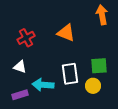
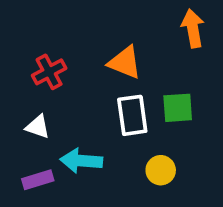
green square: (99, 66) -> (178, 108), moved
white rectangle: (70, 74) -> (132, 115), moved
yellow circle: (93, 86) -> (161, 170), moved

